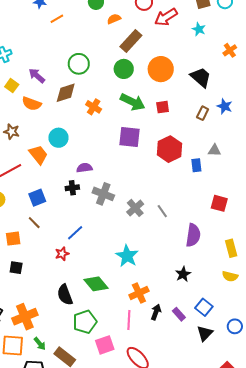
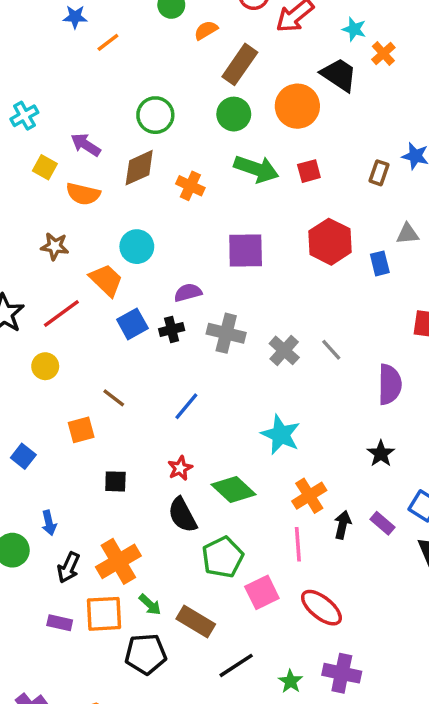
orange cross: (230, 50) -> (383, 54), moved
black trapezoid: (201, 77) -> (339, 75), moved
purple square: (129, 137) -> (246, 250), moved
blue square: (37, 198) -> (132, 324), moved
red star: (62, 254) -> (180, 468), moved
black square: (16, 268) -> (115, 481), moved

